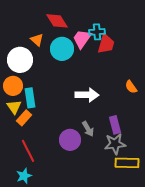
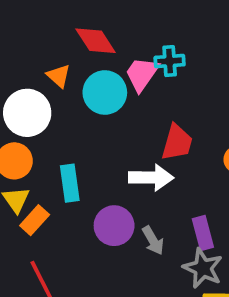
red trapezoid: (106, 44) -> (177, 142), moved
cyan rectangle: (30, 98) -> (70, 183), moved
purple circle: (70, 140) -> (114, 226), moved
gray star: (115, 144) -> (203, 268), turned 30

